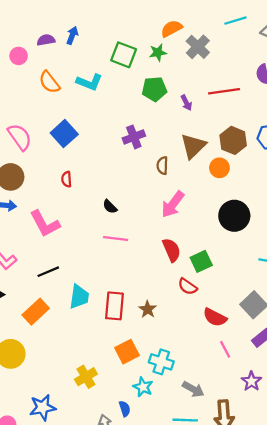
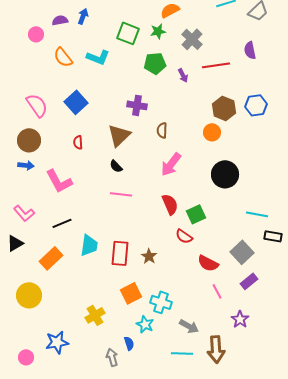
gray cross: (198, 47) -> (192, 39), moved
purple cross: (134, 137) -> (137, 105), turned 30
brown triangle: (193, 146) -> (119, 135), moved

